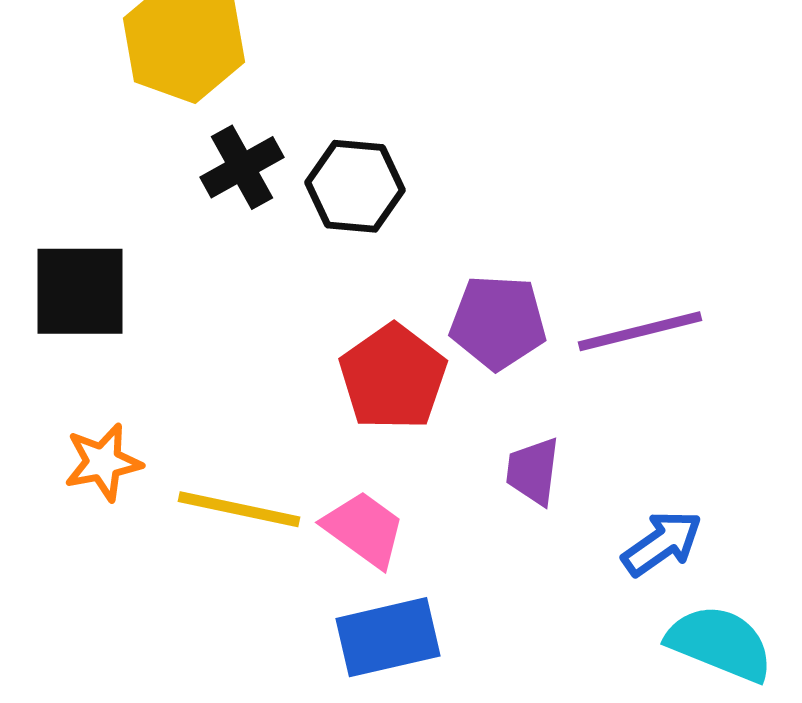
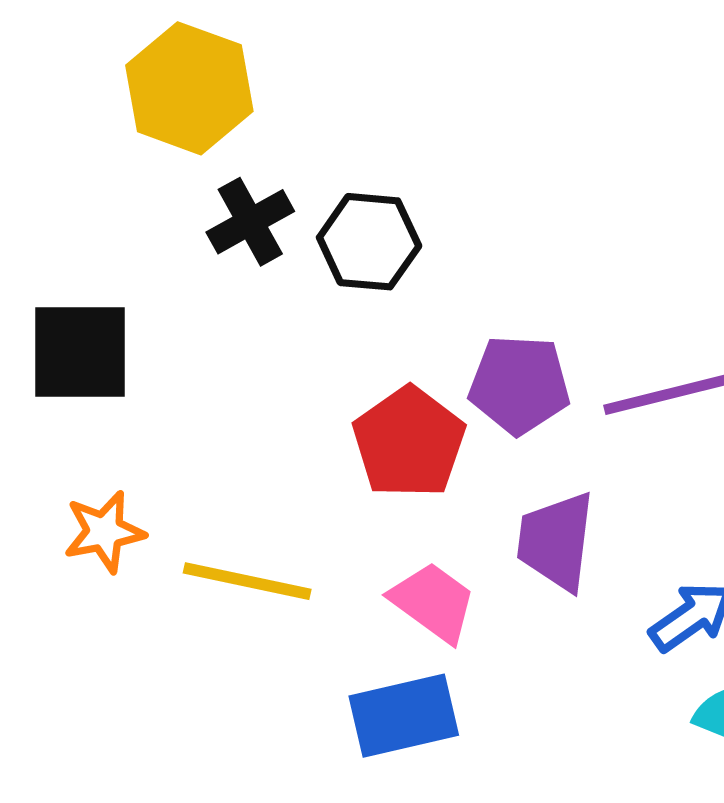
purple trapezoid: (533, 471) -> (556, 541), size x1.4
pink trapezoid: (364, 529) -> (433, 602), moved

